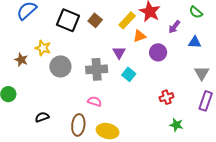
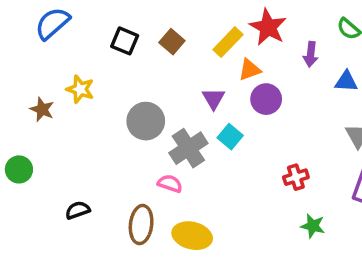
black square: (68, 20) -> (125, 41), size x0.7
purple arrow: (174, 27) -> (311, 54), turned -32
purple circle: (158, 52) -> (266, 99), moved
gray circle: (60, 66) -> (146, 121), moved
gray cross: (97, 69) -> (188, 148), moved, turned -30

